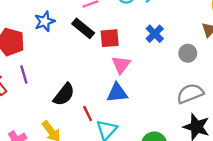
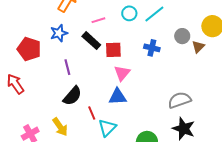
blue cross: (155, 34) -> (152, 48), turned -35
gray circle: (188, 53) -> (182, 36), moved
purple line: (24, 74) -> (67, 67), moved

